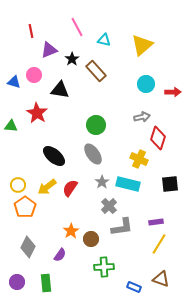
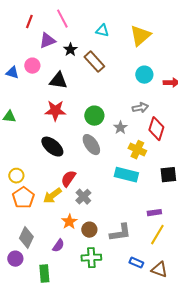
pink line: (77, 27) -> (62, 19), moved
red line: (31, 31) -> (29, 22), turned 32
red star: (37, 113) -> (55, 111), moved, turned -30
gray star: (102, 182) -> (120, 128), moved
yellow arrow: (47, 187) -> (52, 196), moved
gray cross: (109, 206) -> (83, 197), moved
gray L-shape: (122, 227) -> (120, 233), moved
green cross: (104, 267) -> (91, 258), moved
purple circle: (17, 282) -> (15, 259), moved
blue rectangle: (134, 287) -> (136, 263), moved

